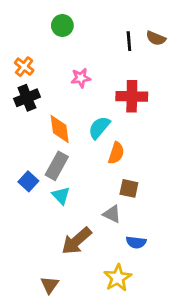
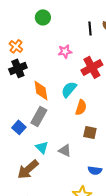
pink star: (81, 78) -> (65, 51), moved
red cross: (132, 96) -> (92, 67), turned -30
cyan triangle: (61, 196) -> (42, 147), moved
gray triangle: (112, 214) -> (65, 150), moved
brown arrow: (77, 241) -> (28, 169), moved

